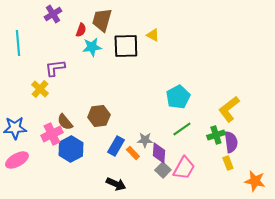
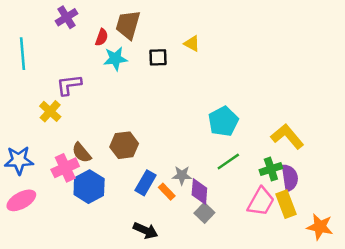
black square: (126, 46) -> (158, 57), size x0.6
yellow L-shape: (229, 109) -> (287, 136), turned 88
yellow rectangle: (228, 163) -> (286, 204), size x1.5
pink trapezoid: (184, 168) -> (261, 202), moved

